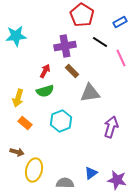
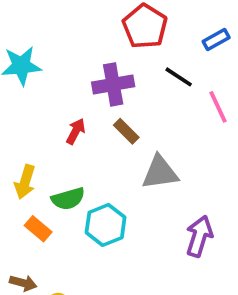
green semicircle: (45, 91) -> (68, 199), moved

